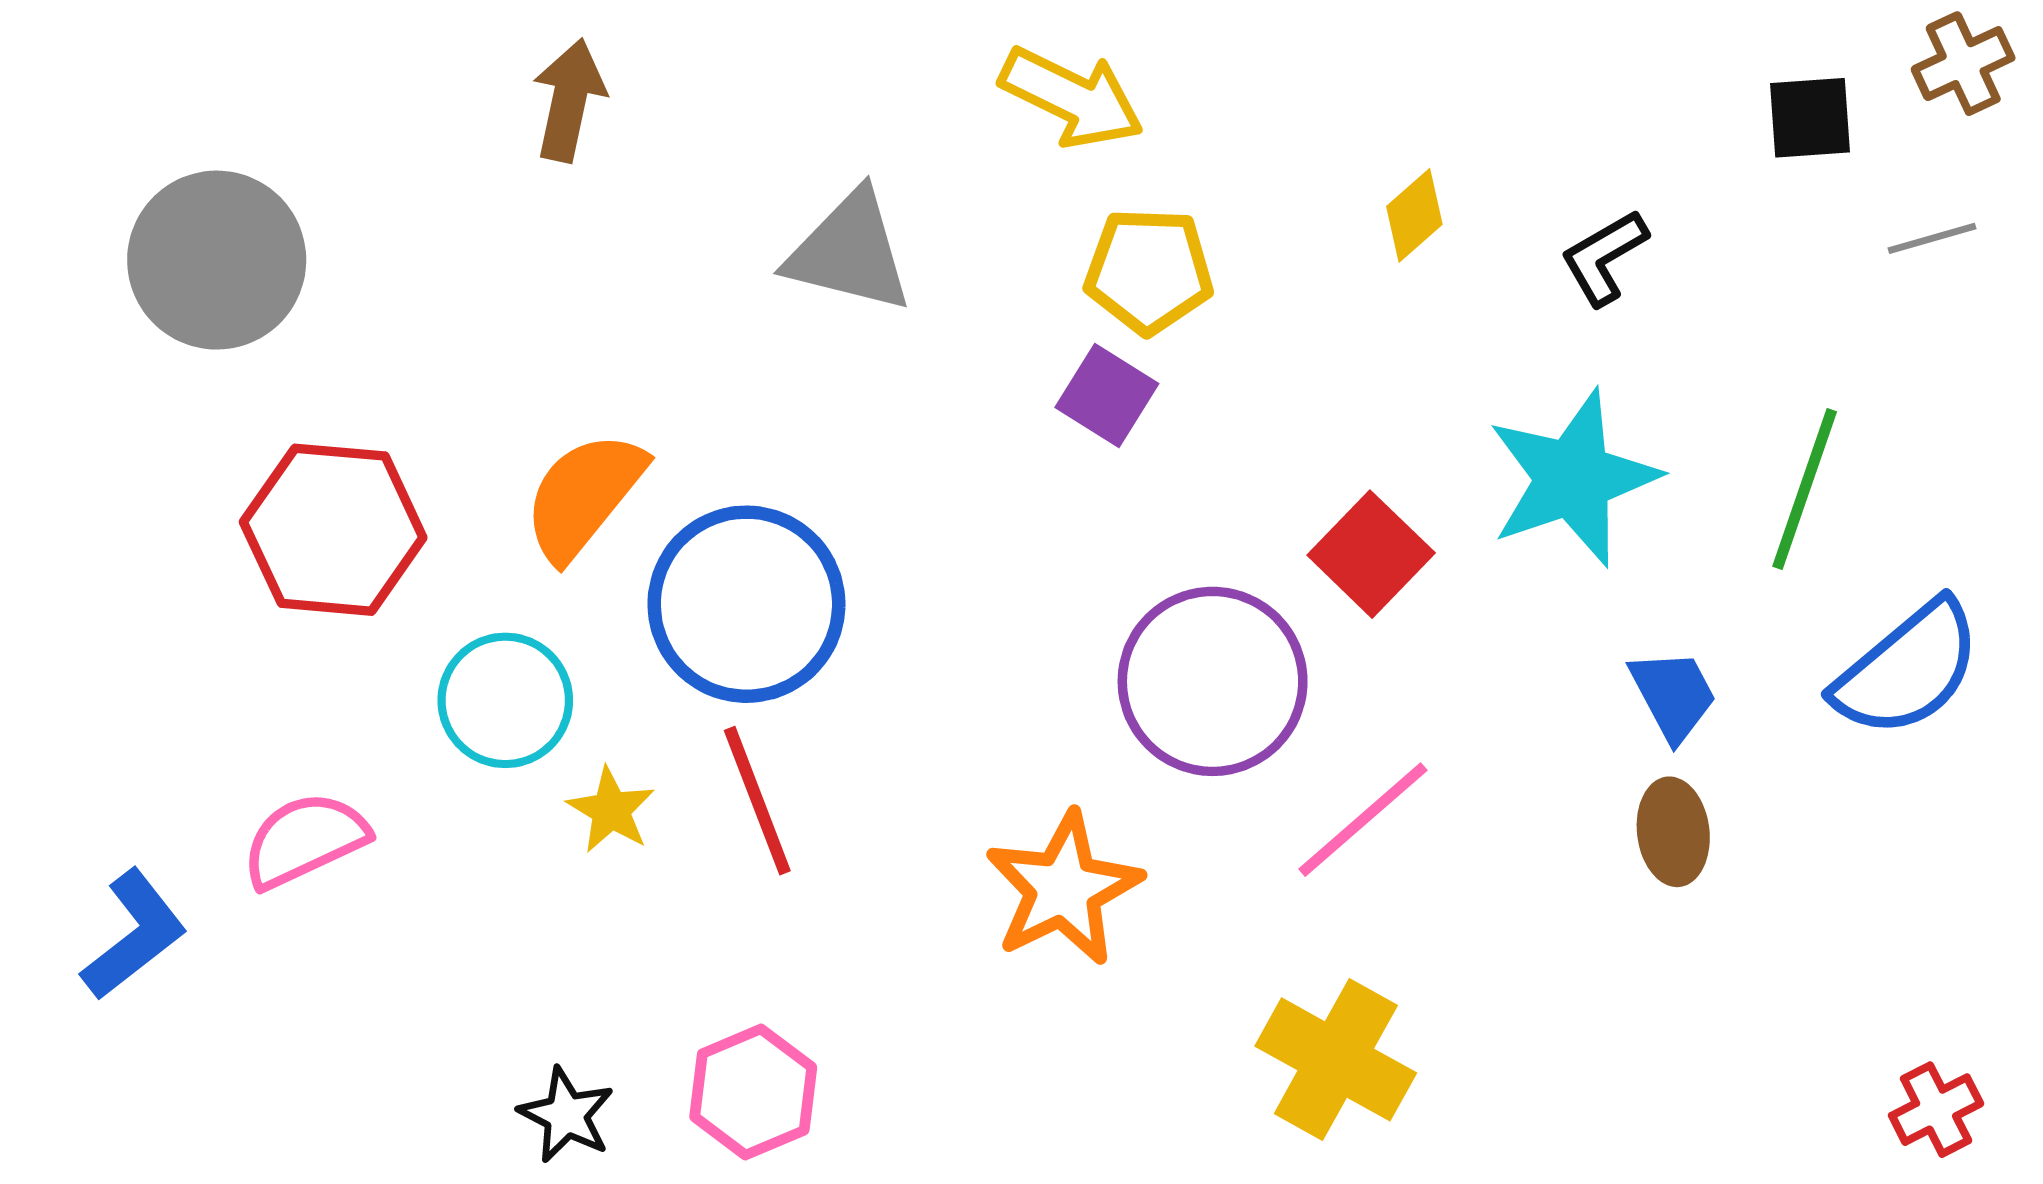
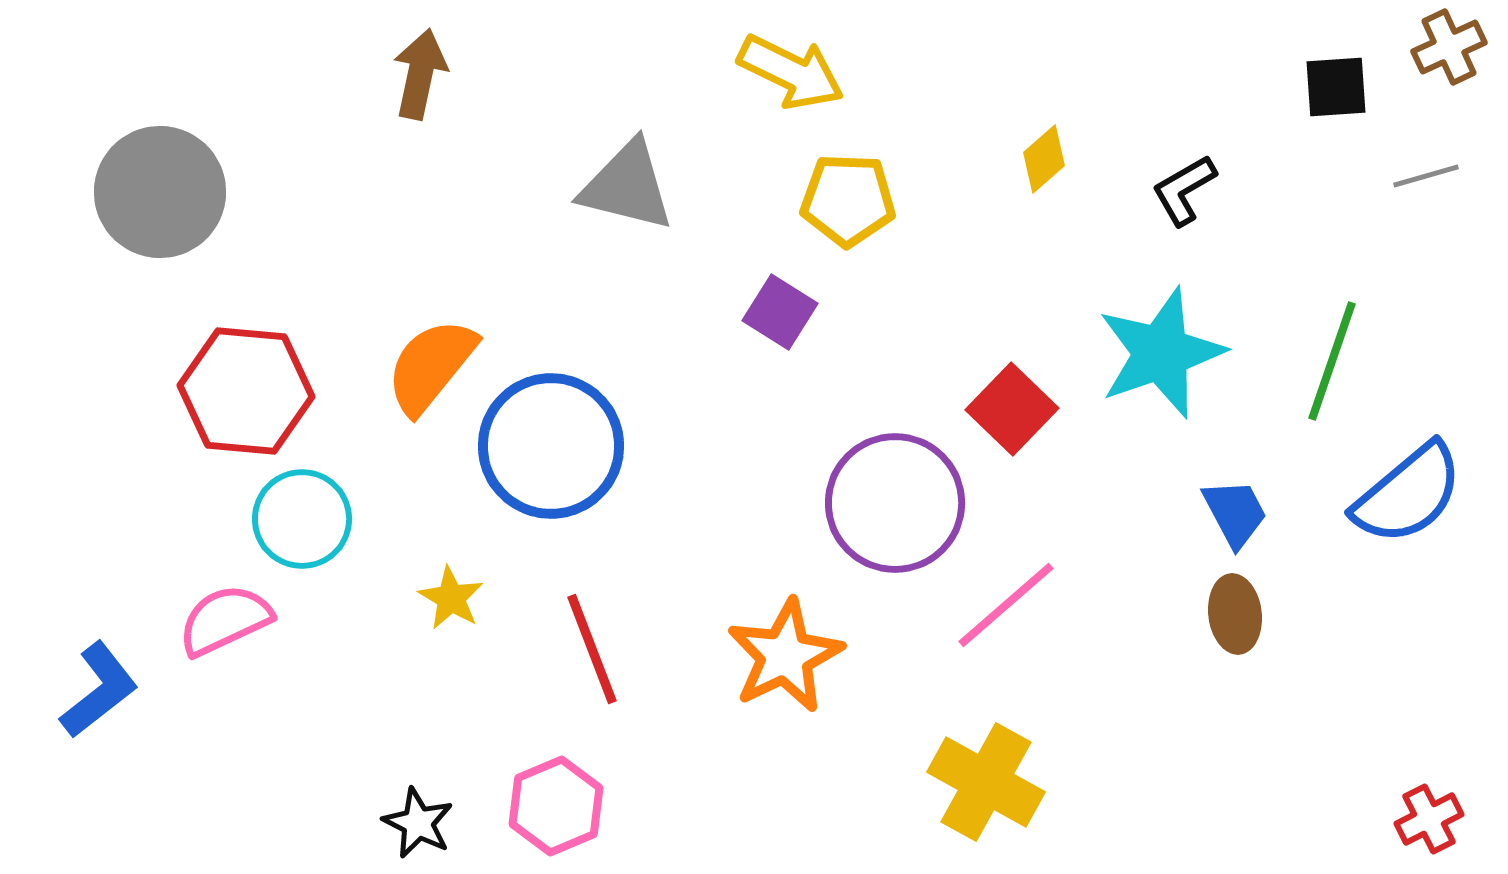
purple square: (1107, 396) -> (780, 312), moved
cyan circle: (505, 700) -> (302, 519), moved
red line: (757, 801) -> (592, 649), moved

